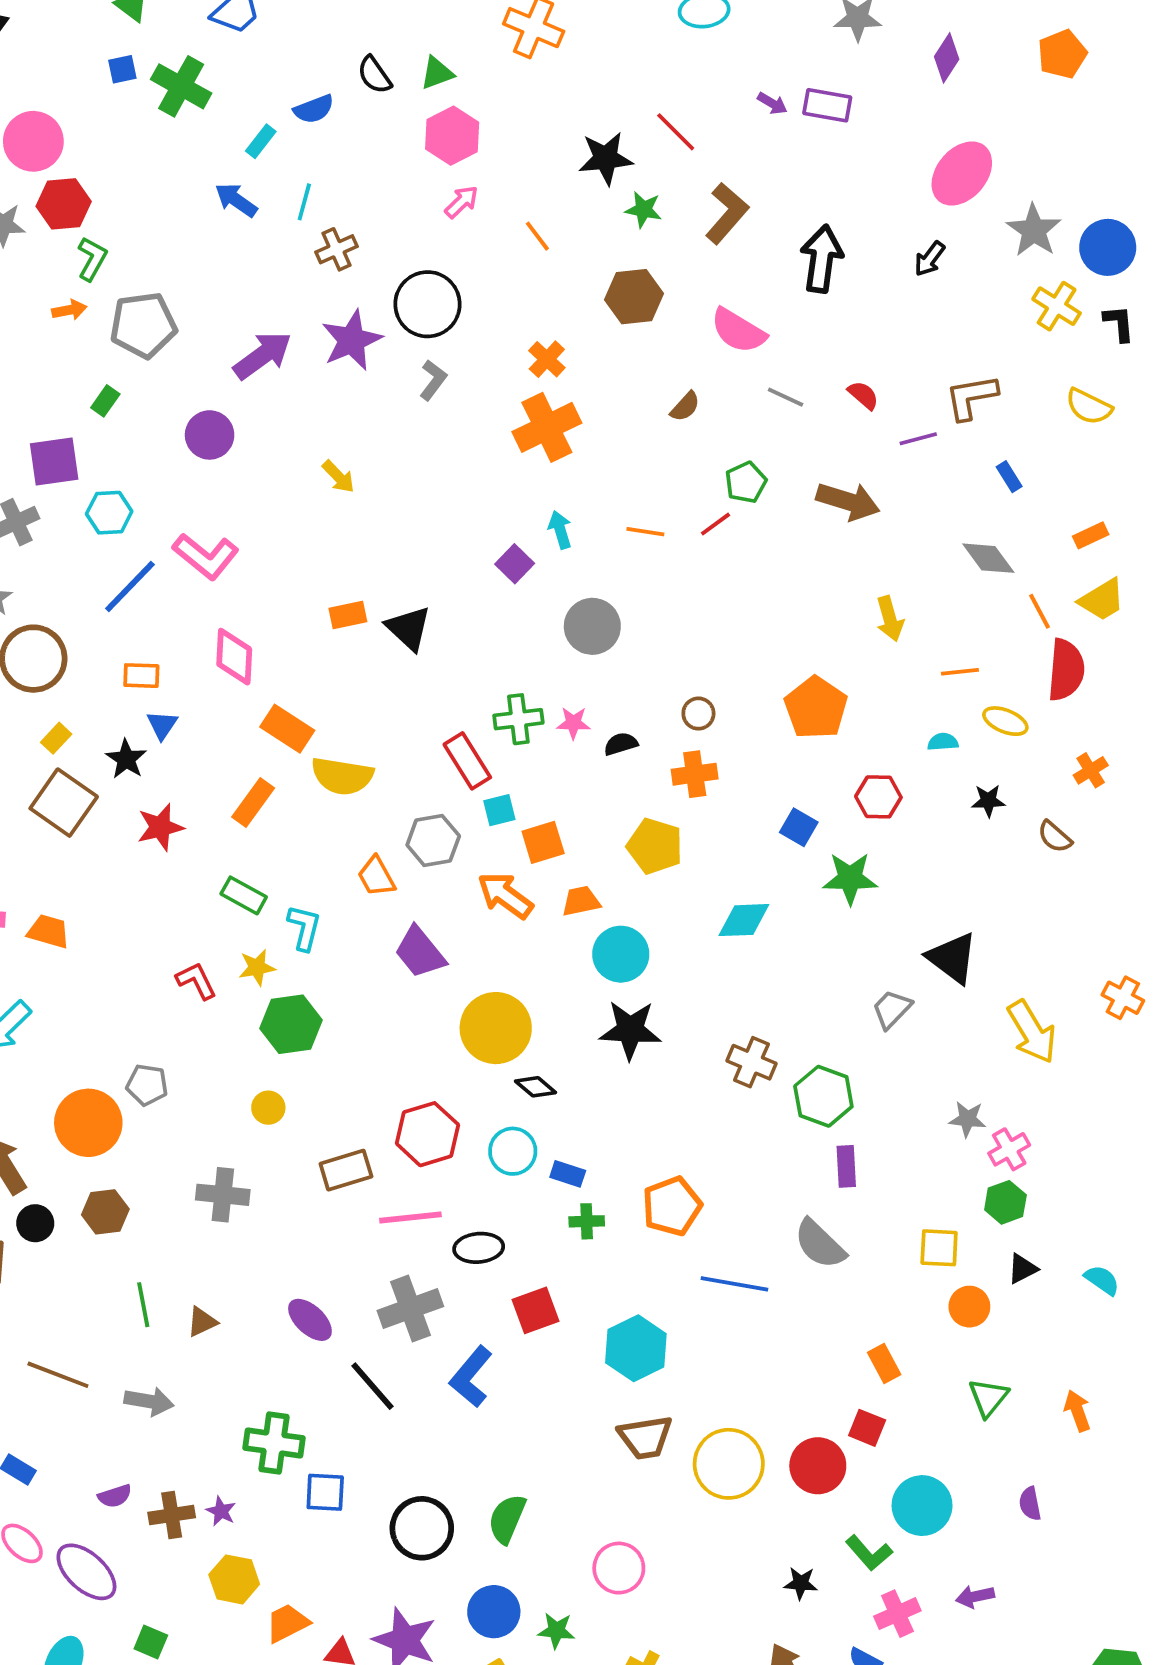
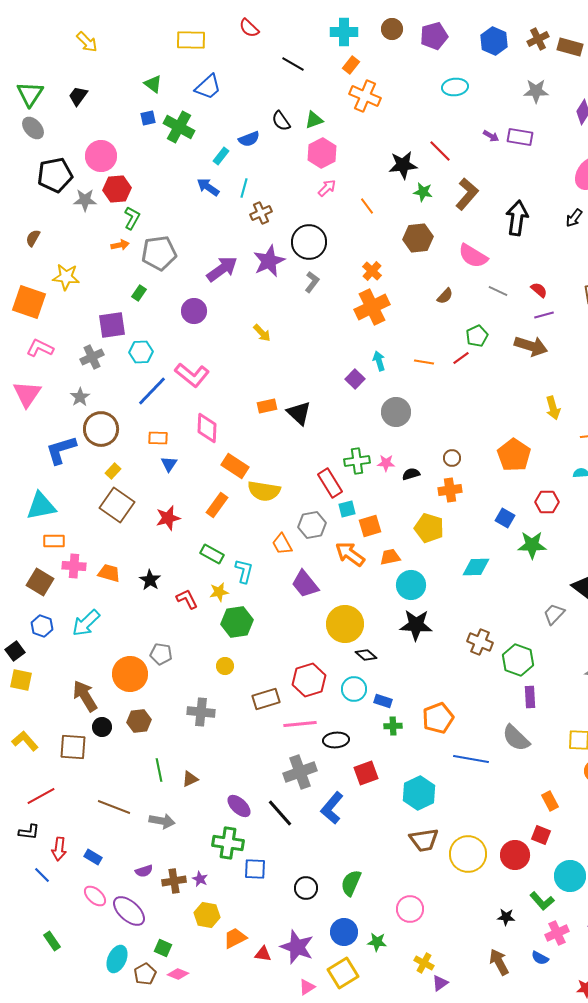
purple line: (918, 439) -> (544, 315), moved
black star: (126, 759) -> (150, 580), moved
purple ellipse: (310, 1320) -> (239, 806), moved
black circle: (422, 1528) -> (306, 888), size x0.7

